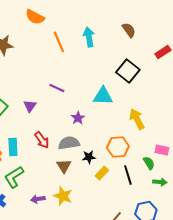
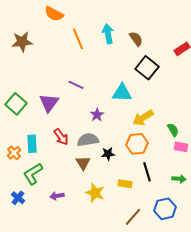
brown semicircle: (129, 30) -> (136, 39), moved
purple triangle: (30, 106) -> (49, 103), size x1.5
yellow arrow: (137, 119) -> (143, 118), moved, turned -95
green semicircle: (149, 163) -> (173, 130), moved
yellow rectangle: (102, 173) -> (125, 184), moved, turned 56
yellow star: (63, 196) -> (95, 193), moved

